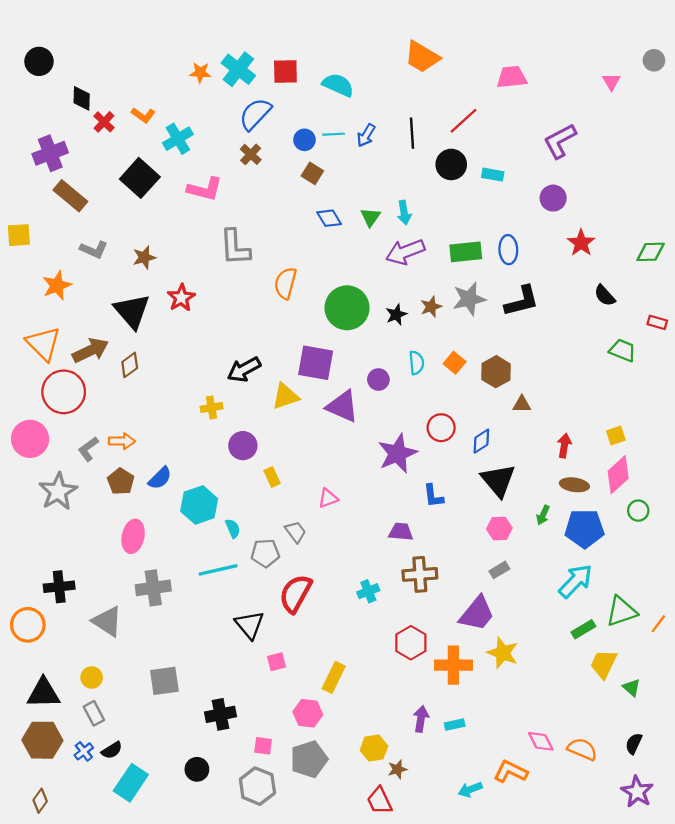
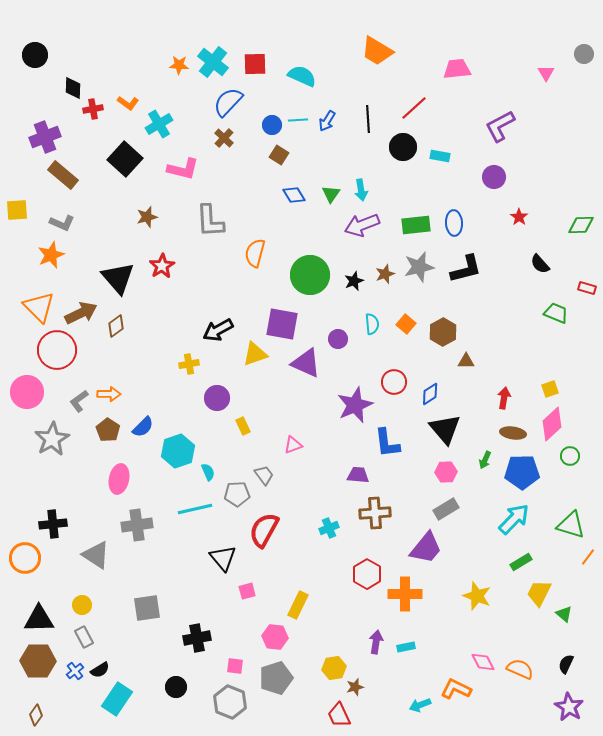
red cross: (104, 122) -> (93, 109), turned 36
red star: (581, 243) -> (519, 217), size x0.7
gray L-shape: (94, 250) -> (62, 223), moved
brown star: (144, 257) -> (147, 217), moved
blue L-shape: (433, 496) -> (387, 443), size x1.4
gray rectangle: (499, 570) -> (446, 509), size x1.4
green triangle: (621, 611) -> (571, 525), moved, turned 36
yellow star: (503, 653) -> (477, 596), moved

